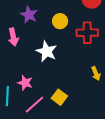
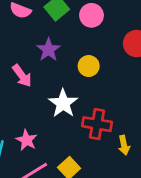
red cross: (87, 33) -> (97, 124), moved
pink arrow: (13, 37) -> (22, 76), turned -36

